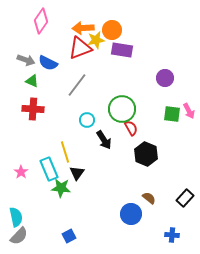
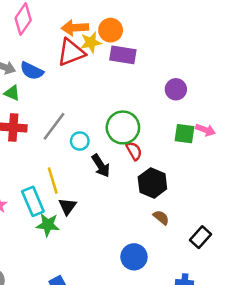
gray line: (77, 85) -> (54, 126), moved
pink arrow: (189, 111) -> (205, 130), turned -42
brown semicircle: (149, 198) -> (161, 217), moved

